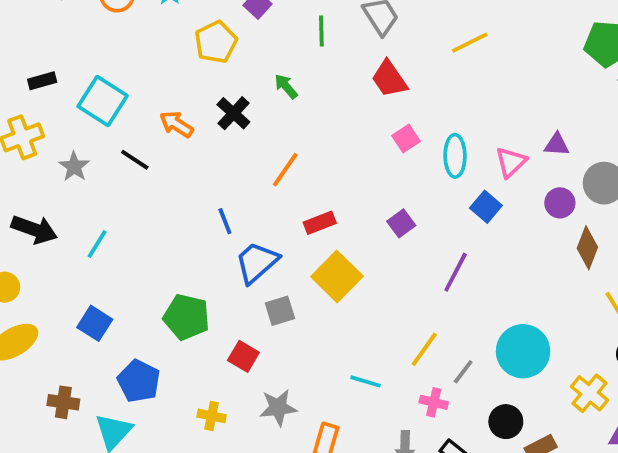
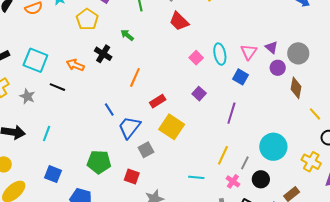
pink square: (406, 138) -> (196, 58), moved
purple triangle: (557, 144) -> (271, 47), moved, turned 48
pink cross: (434, 402) -> (233, 181), turned 32
black circle: (506, 422) -> (261, 179), moved

